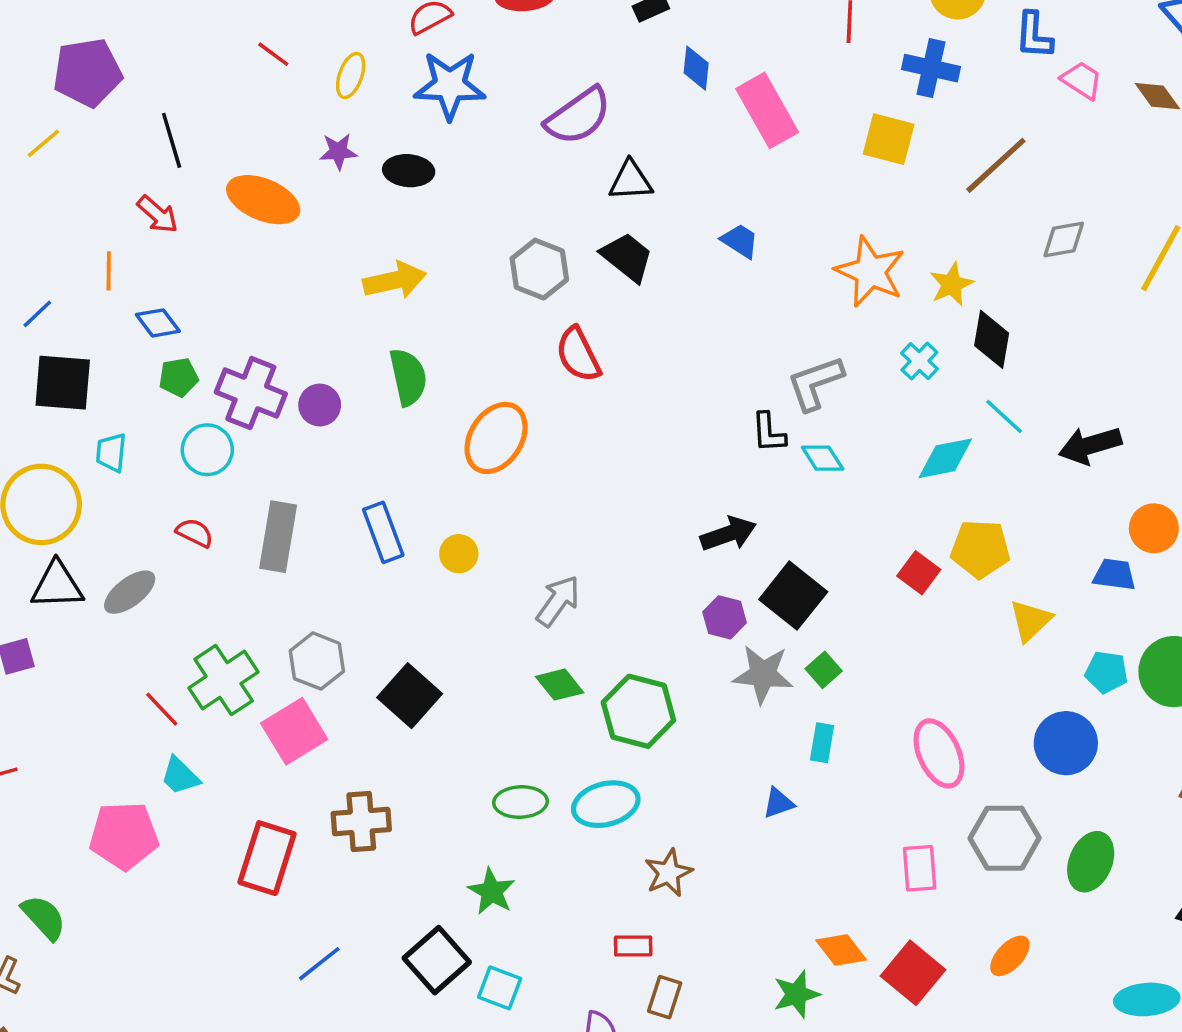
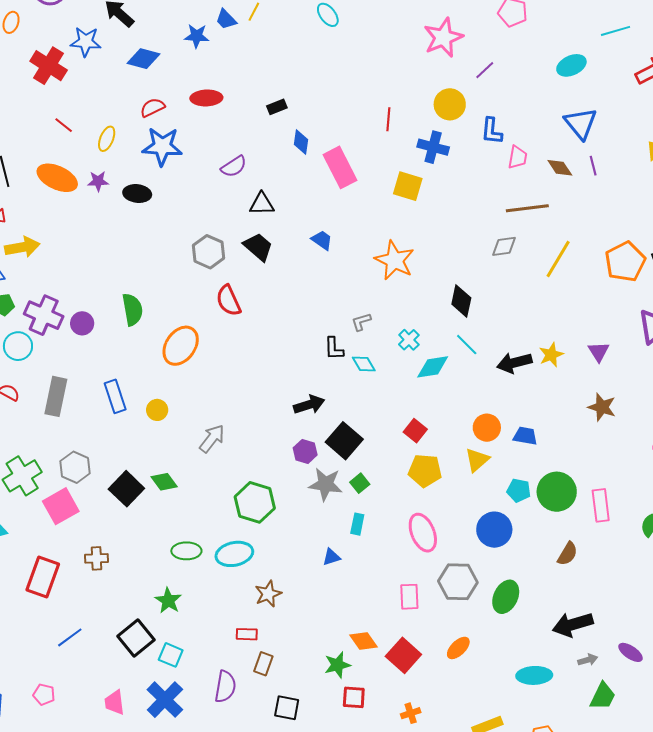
pink trapezoid: (1082, 80) -> (518, 157), turned 65
purple semicircle: (578, 116) -> (234, 167), size x0.7
brown line: (996, 165) -> (527, 208), moved, turned 33
orange ellipse: (263, 200) -> (57, 178), moved
yellow arrow: (395, 280) -> (22, 247), moved
yellow star: (951, 284) -> (551, 355), moved
cyan cross: (919, 361) -> (409, 340), moved
gray L-shape: (815, 383) -> (361, 322), size x0.6
orange circle: (1154, 528) -> (487, 428), moved
yellow pentagon: (980, 549) -> (425, 471), moved
green diamond: (560, 685) -> (164, 482), moved
brown cross: (361, 821) -> (97, 558), size x0.7

